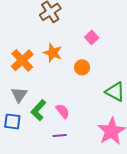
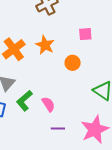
pink square: (92, 37) -> (85, 34), turned 32
purple line: (60, 135) -> (58, 129), moved

